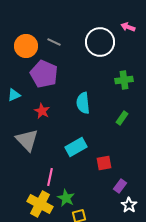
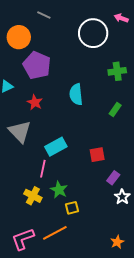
gray line: (54, 42) -> (44, 15), moved
cyan rectangle: (76, 147) -> (56, 147), moved
yellow cross: (40, 204) -> (33, 196), size x0.7

